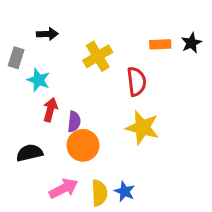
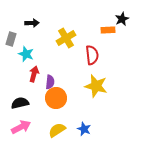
black star: (191, 43) -> (122, 19), moved
pink arrow: (64, 188) -> (21, 127), moved
yellow semicircle: (99, 193) -> (57, 130), moved, turned -120

